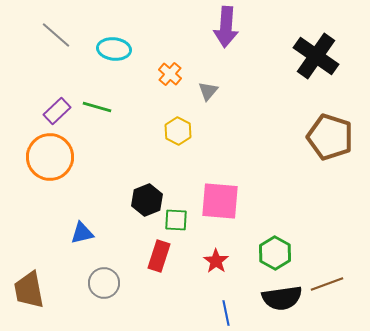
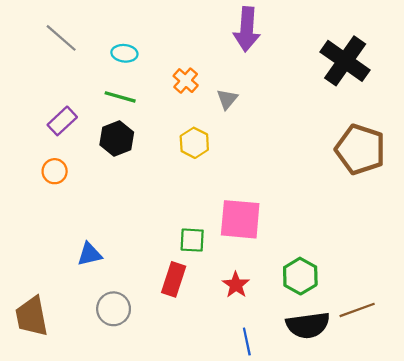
cyan ellipse: (114, 49) -> (124, 53), size x0.7
green line: (97, 107) -> (120, 97), moved
orange circle: (50, 157) -> (55, 171), size x0.5
black hexagon: (147, 200) -> (117, 138), moved

